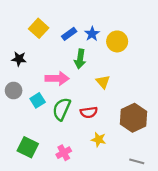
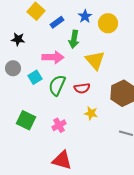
blue rectangle: (69, 34) -> (57, 22), moved
yellow triangle: (103, 82) -> (95, 60), size x1.5

